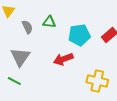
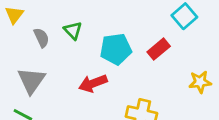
green triangle: (49, 22) -> (73, 30), turned 40

